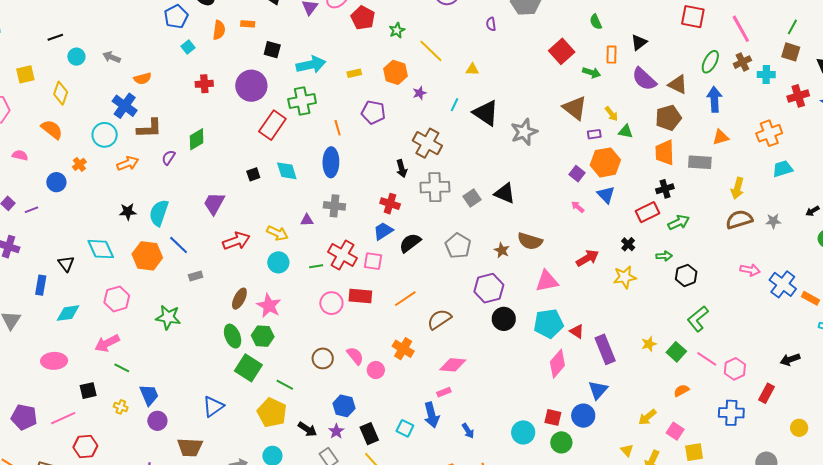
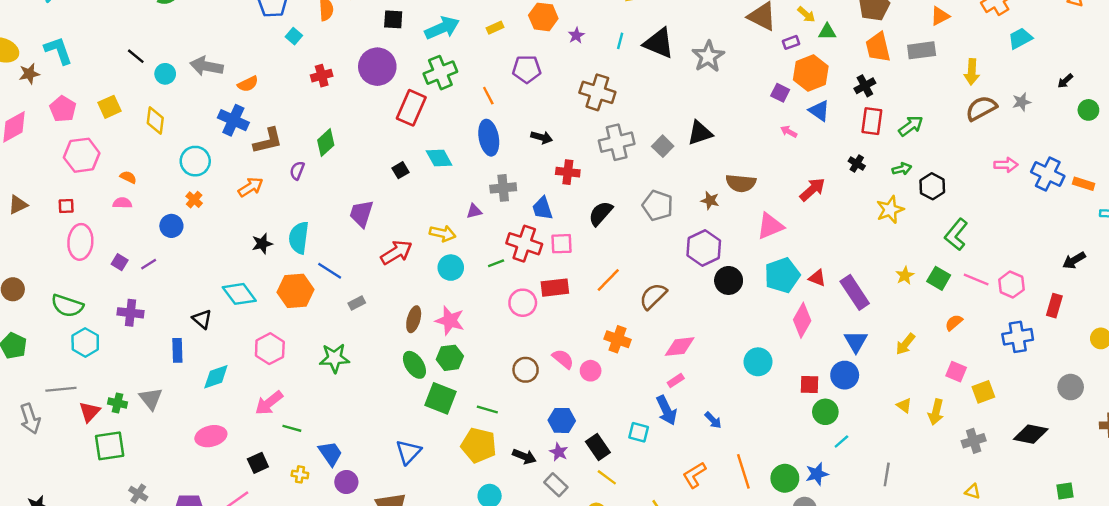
black line: (55, 37) -> (136, 56), turned 70
gray arrow: (112, 57) -> (207, 66), size x1.5
orange semicircle: (52, 129) -> (128, 177), moved, size x0.6
cyan circle: (105, 135) -> (195, 161), moved
black arrow: (402, 169) -> (542, 137), moved, turned -48
black cross: (665, 189) -> (865, 86), moved
black triangle: (505, 193) -> (700, 133), turned -30
red rectangle: (647, 212) -> (872, 121), turned -45
blue trapezoid: (383, 231) -> (542, 208), moved, turned -65
yellow star: (625, 277) -> (890, 210), moved
yellow arrow: (647, 417) -> (905, 344), moved
cyan circle: (523, 432) -> (758, 362), moved

